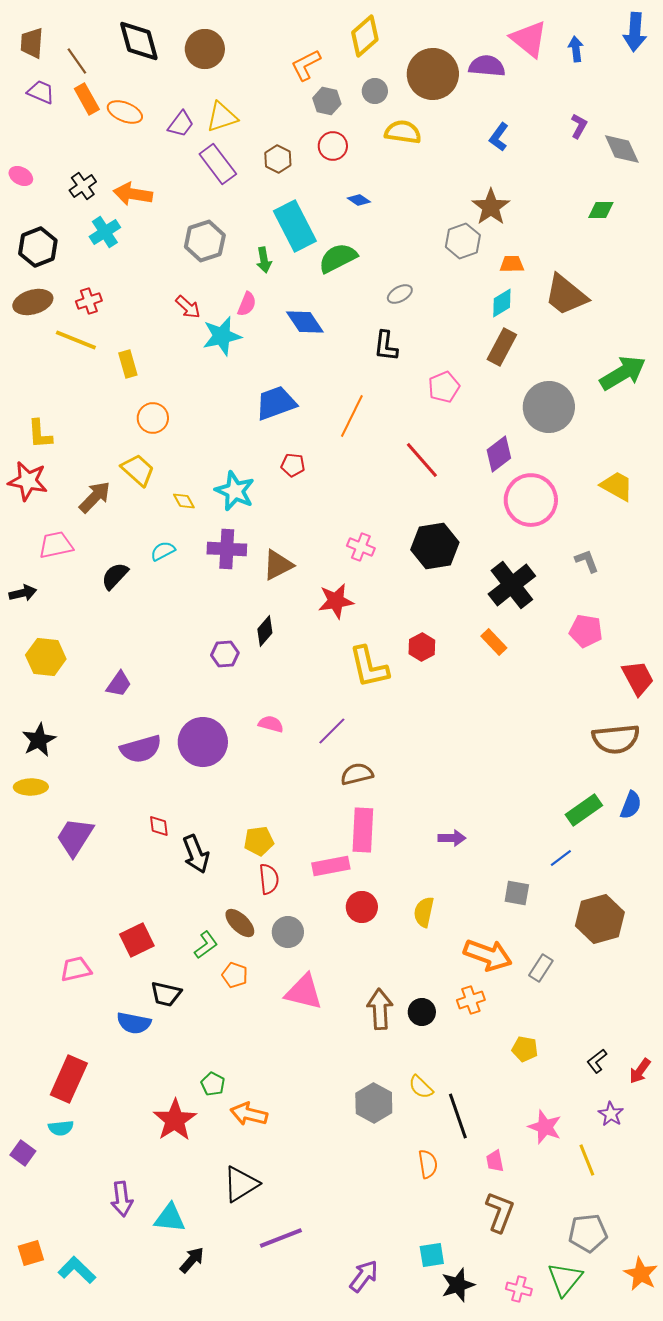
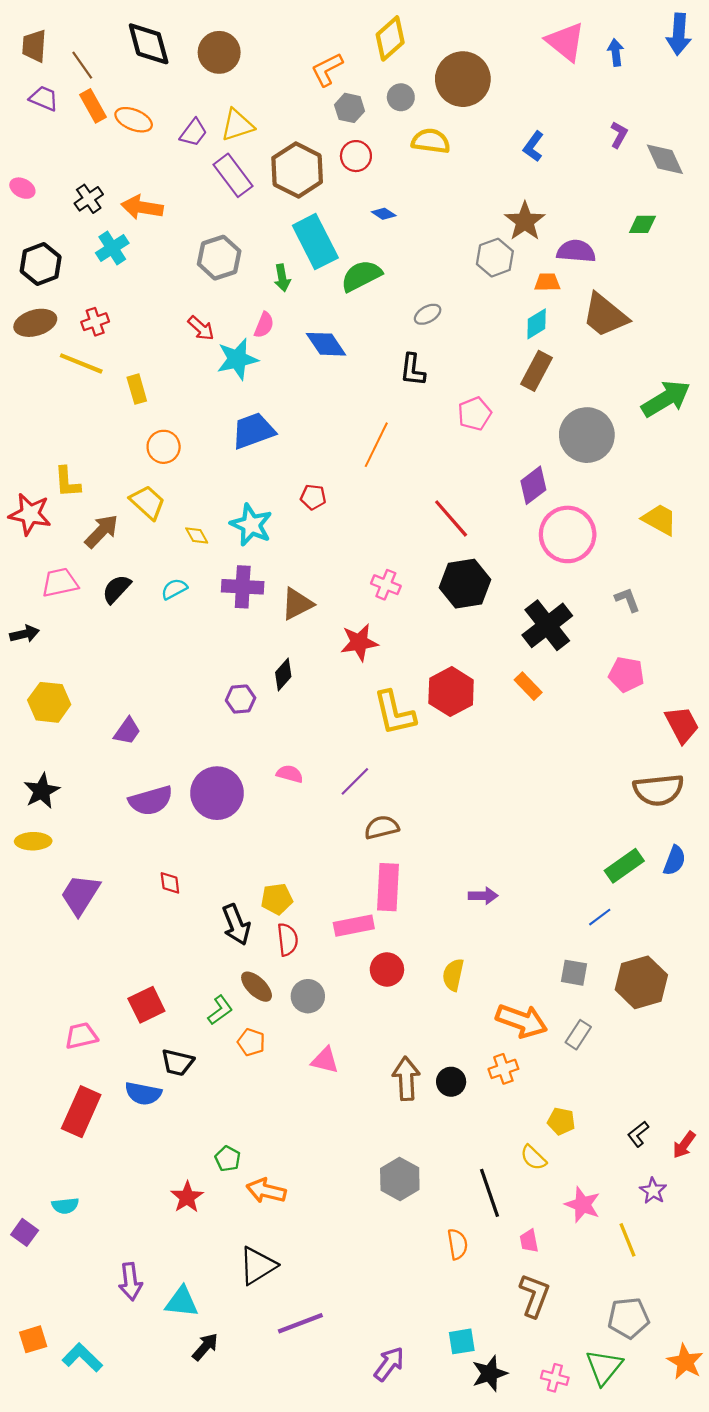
purple semicircle: (487, 66) -> (576, 251), moved
brown hexagon: (278, 159) -> (297, 170), size x1.8
blue trapezoid: (276, 403) -> (253, 431), moved
yellow L-shape: (40, 434) -> (67, 482), moved
red line: (422, 460) -> (451, 518), moved
black semicircle: (115, 576) -> (117, 589), moved
red hexagon: (422, 647) -> (451, 692), size x1.6
black arrow: (196, 854) -> (236, 925), moved
gray square: (517, 893) -> (574, 973), moved
pink triangle: (304, 992) -> (325, 1060), size x0.7
red rectangle: (69, 1079) -> (81, 1112), moved
yellow semicircle: (421, 1087) -> (533, 1158), moved
red star: (175, 1120) -> (187, 1197), size x0.7

